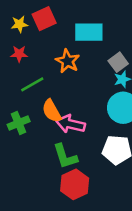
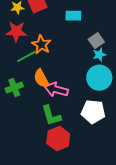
cyan rectangle: (89, 32) -> (73, 16), size x0.7
red star: (19, 54) -> (16, 31), size x1.5
orange star: (67, 61) -> (41, 45), moved

